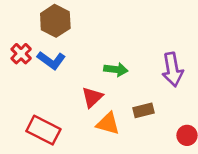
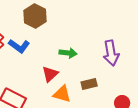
brown hexagon: (55, 21) -> (35, 16), moved

